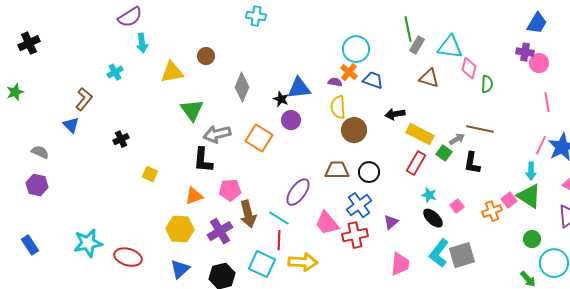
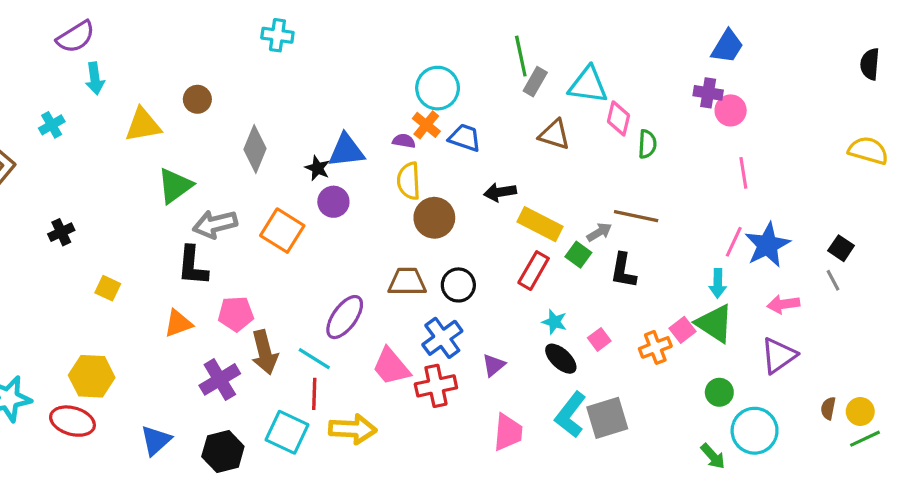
green triangle: (192, 110) -> (175, 186), turned 30
yellow hexagon: (180, 229) -> (92, 376), moved

